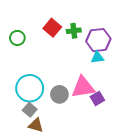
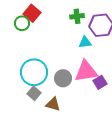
red square: (52, 28) -> (32, 13), moved
cyan triangle: (97, 57) -> (85, 42), moved
brown triangle: (36, 125) -> (53, 104), moved

